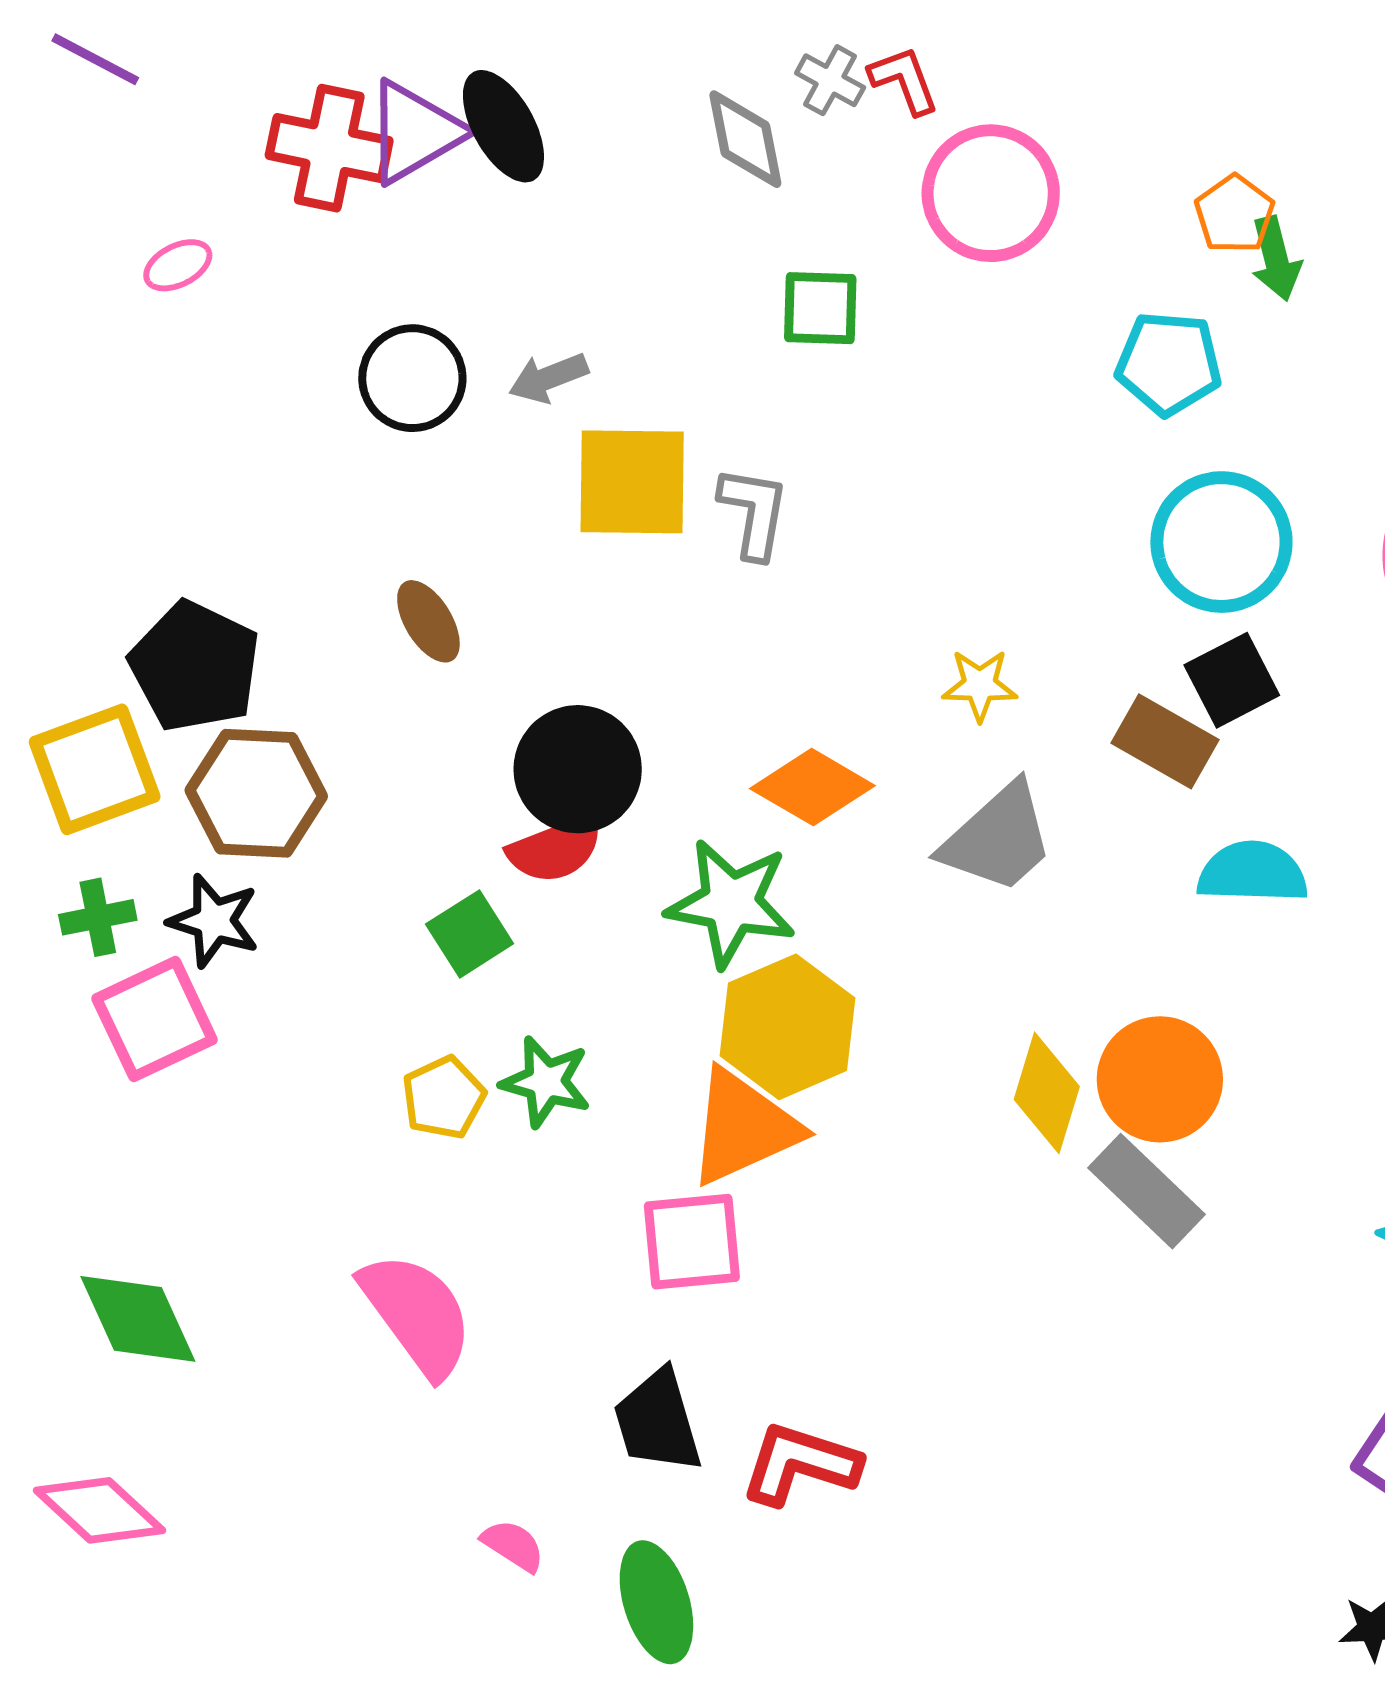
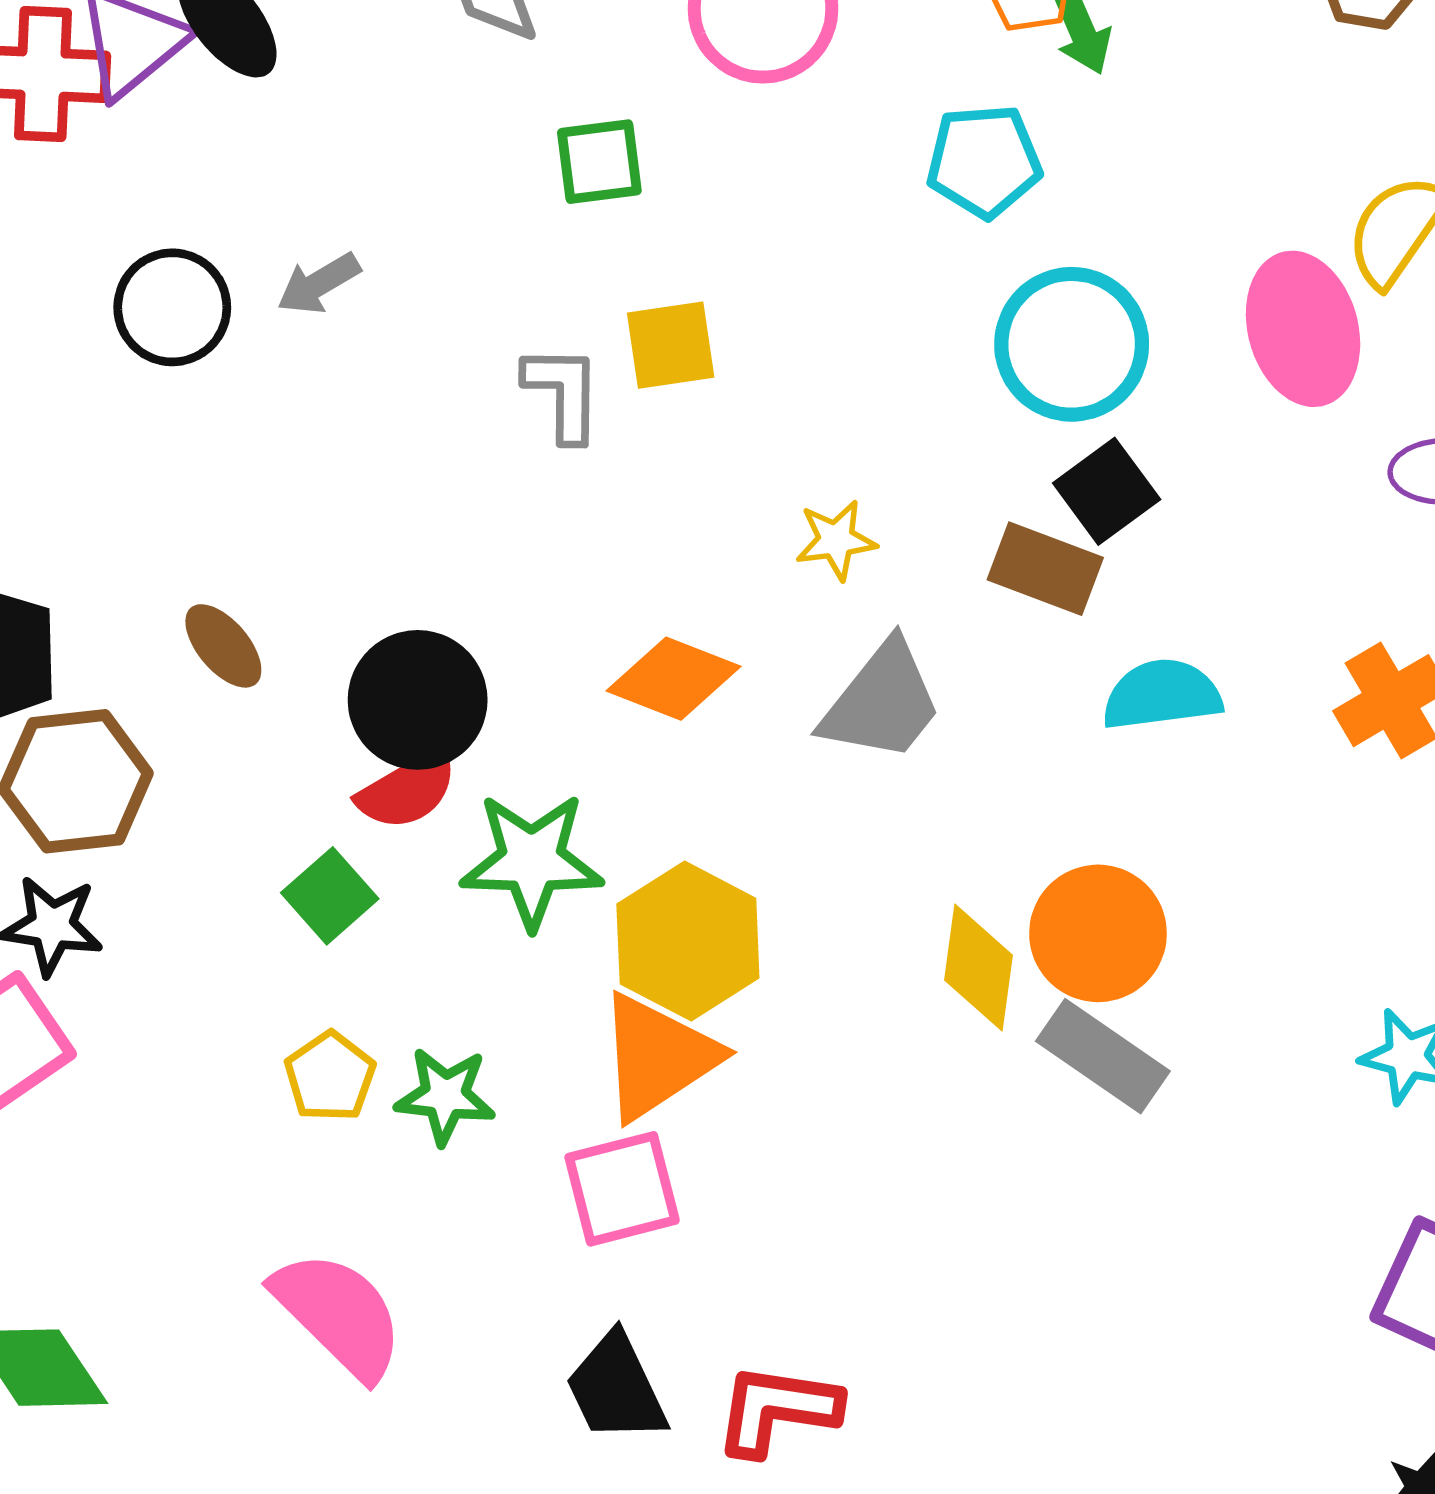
yellow square: (632, 482) -> (671, 345), moved, size x0.7
brown ellipse: (428, 621) -> (223, 646), moved
green star: (731, 903) -> (532, 861), moved
green star: (546, 1082) -> (445, 1096), moved

